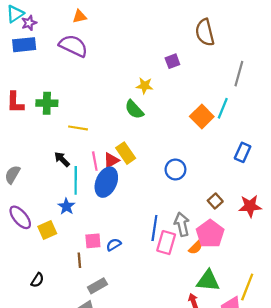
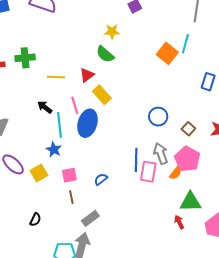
red triangle: (111, 160) -> (87, 75), moved
blue circle: (175, 169) -> (158, 117), moved
pink square: (93, 241) -> (69, 175), moved

